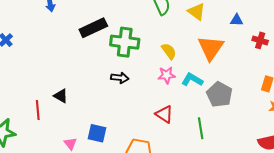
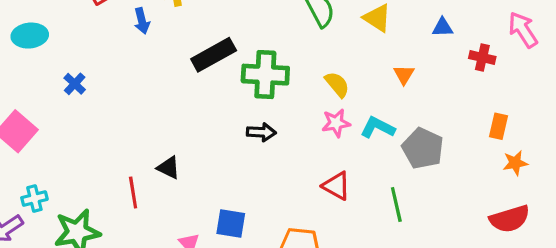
orange triangle: (211, 48) -> (404, 75), size x0.5

